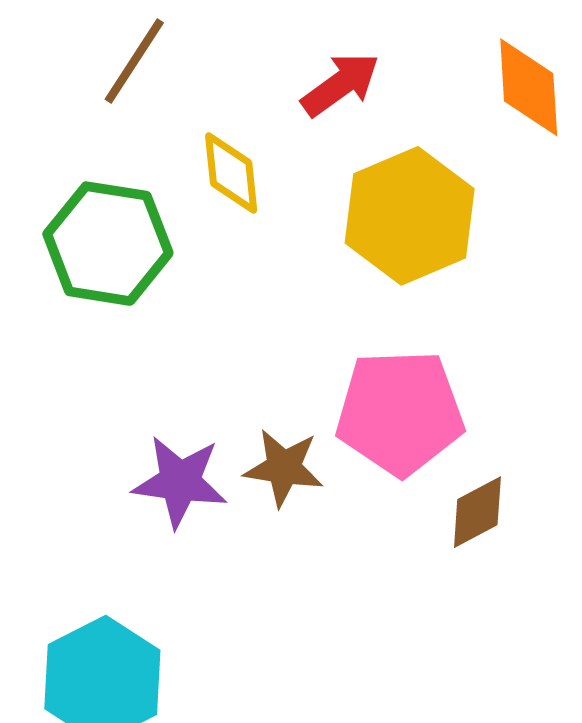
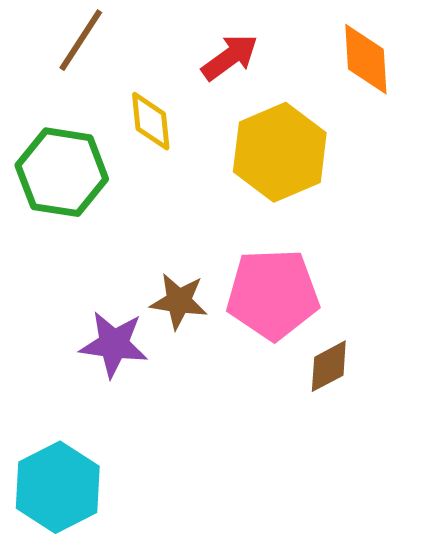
brown star: (284, 468) -> (179, 301), moved

